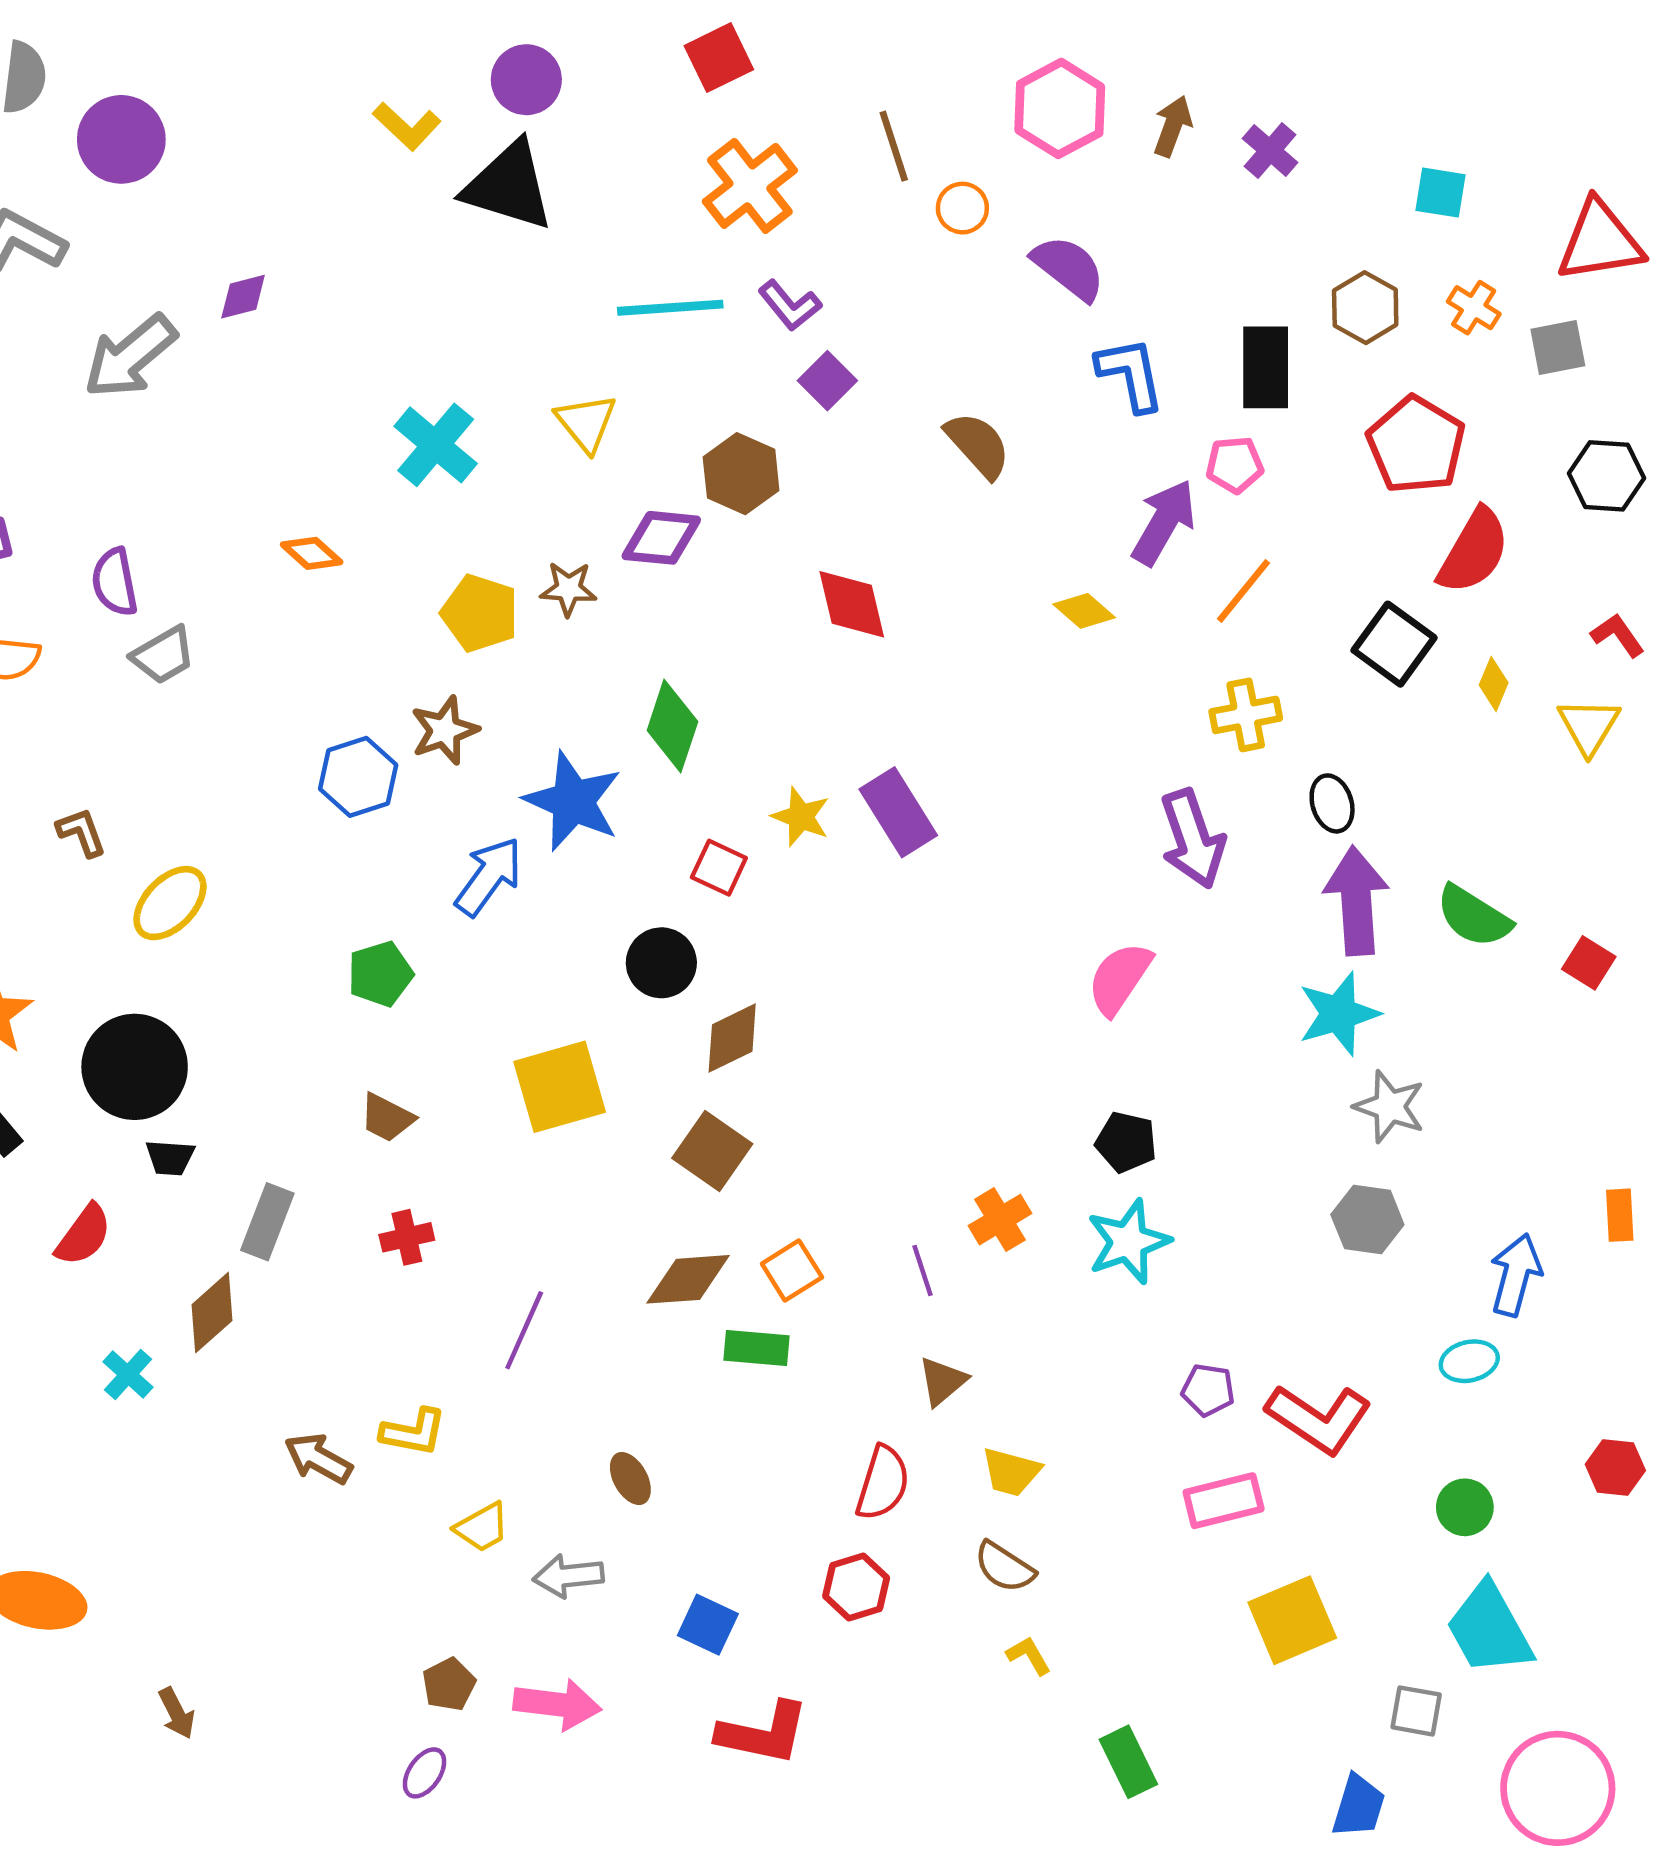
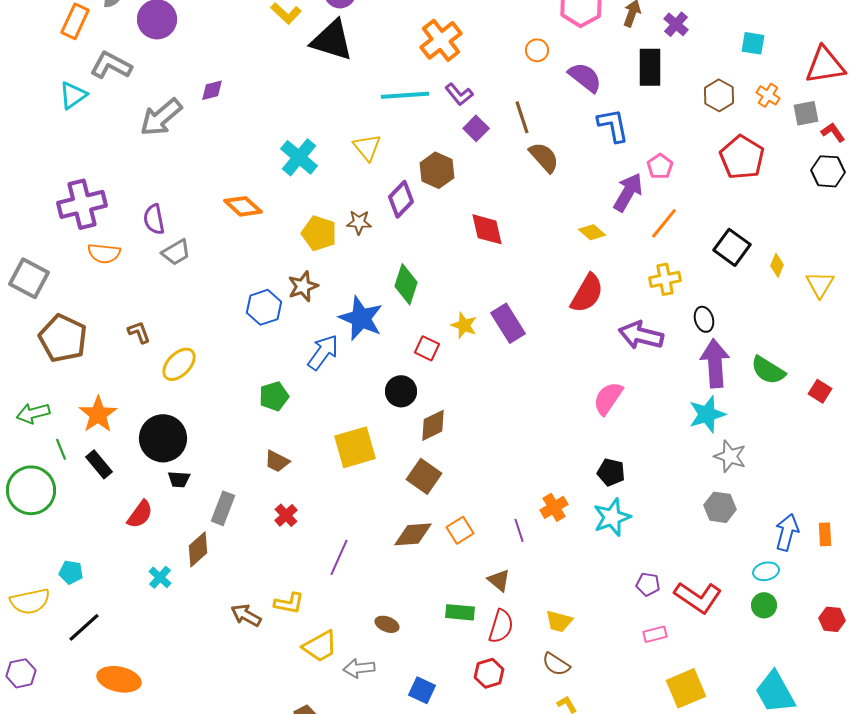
brown line: (894, 146) -> (522, 117), moved
black rectangle: (1266, 367) -> (650, 67), moved
pink pentagon: (1235, 465) -> (660, 166), turned -30
purple diamond: (661, 538) -> (401, 199), turned -51
red semicircle: (1474, 551) -> (587, 293), moved
orange diamond: (312, 553) -> (243, 206), size x1.4
red L-shape: (1618, 635) -> (833, 132), moved
purple arrow: (1193, 839) -> (641, 335), turned 123
orange rectangle: (1620, 1215) -> (825, 534), moved
red cross: (407, 1237) -> (286, 515), turned -30
green rectangle: (757, 1348) -> (460, 612), moved
brown triangle: (942, 1381) -> (499, 580), moved, turned -40
brown ellipse: (630, 1479) -> (387, 624), turned -40
pink rectangle: (1224, 1501) -> (655, 634), size x0.7
green circle: (1465, 1507) -> (764, 605), moved
yellow trapezoid: (482, 1527) -> (320, 646), size x1.4

